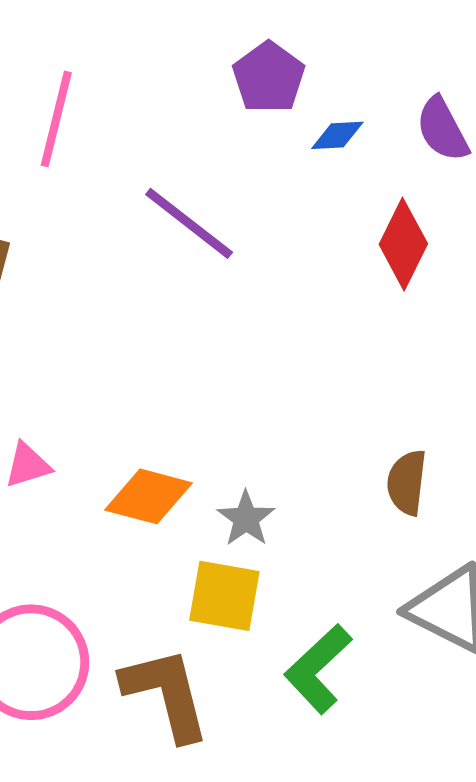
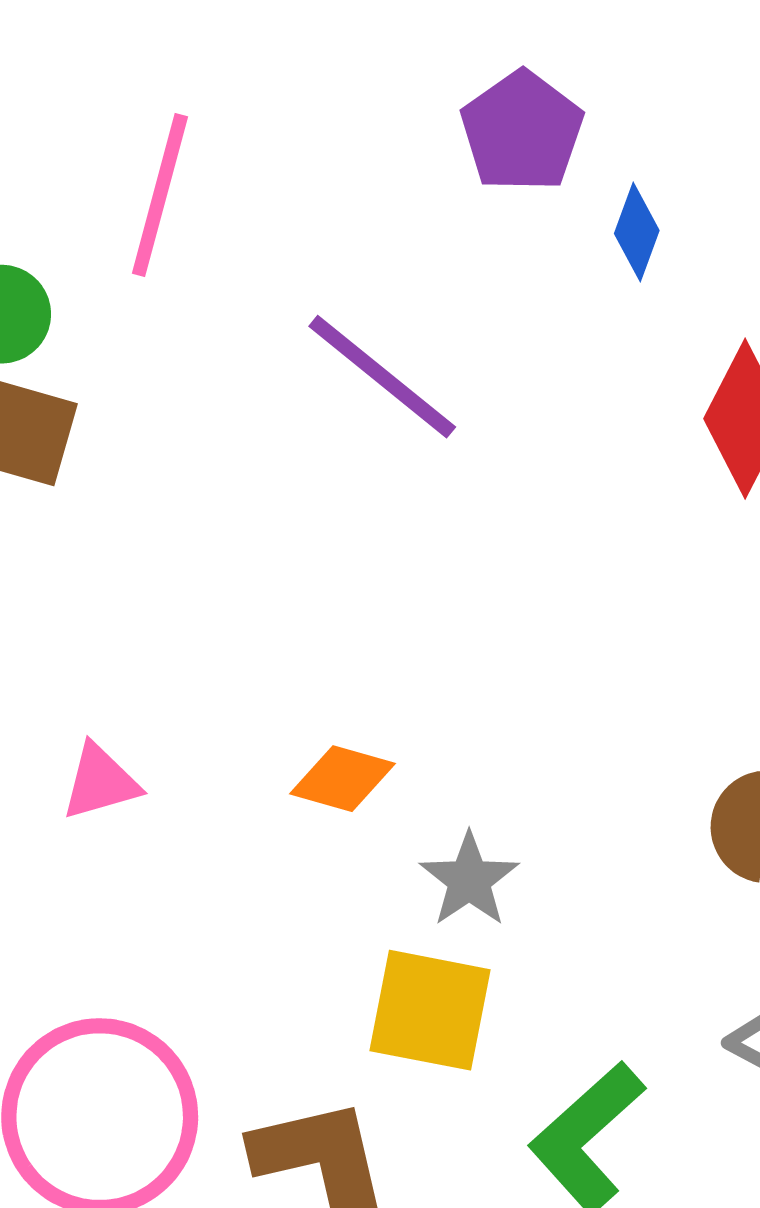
blue diamond: (337, 135) -> (637, 232), turned -68
orange diamond: (149, 496) -> (342, 779), moved, size x0.7

